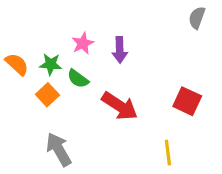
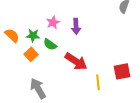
red square: (187, 101) -> (122, 71), moved, turned -36
yellow line: (168, 153) -> (98, 82), moved

